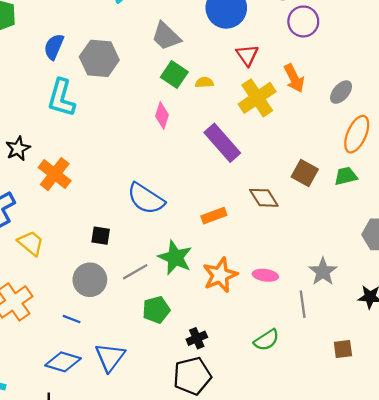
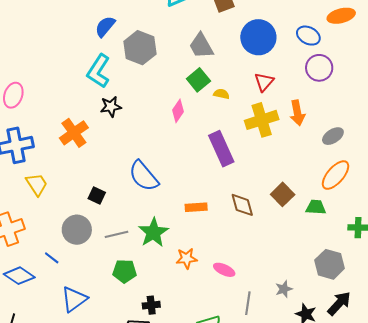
black star: (18, 149) -> (111, 107), moved
gray star: (323, 272) -> (284, 289), moved, size x0.7
orange star: (220, 275) -> (187, 258), size x0.7
blue diamond: (63, 362) -> (19, 276), moved

